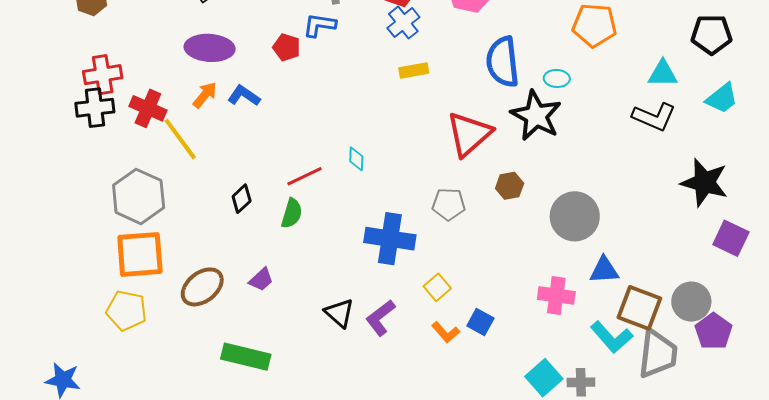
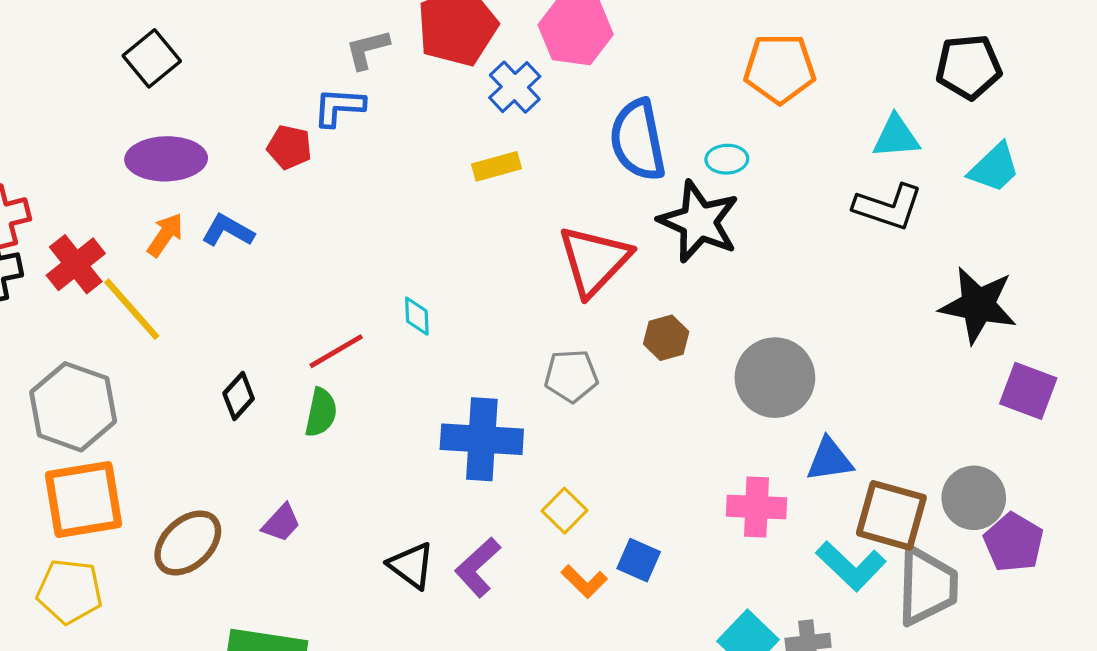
blue cross: (403, 23) -> (515, 87), moved
red cross: (148, 108) -> (76, 264), turned 33

